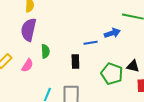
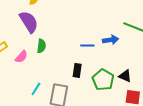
purple semicircle: (29, 30) -> (29, 22), turned 125
black rectangle: (75, 62) -> (77, 70), moved

